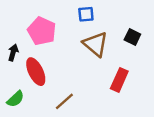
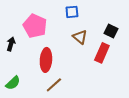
brown triangle: (95, 44) -> (80, 37), size x0.7
red ellipse: (36, 72) -> (46, 60), moved, turned 30
red rectangle: (119, 80) -> (102, 53), moved

